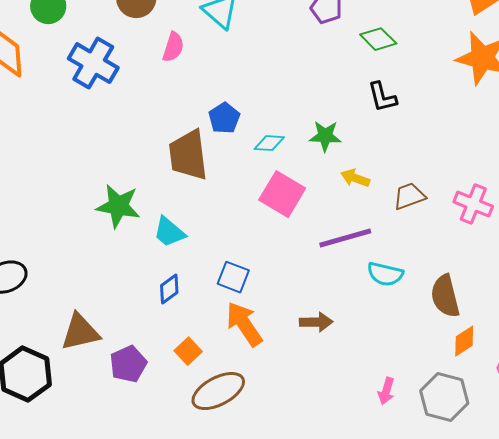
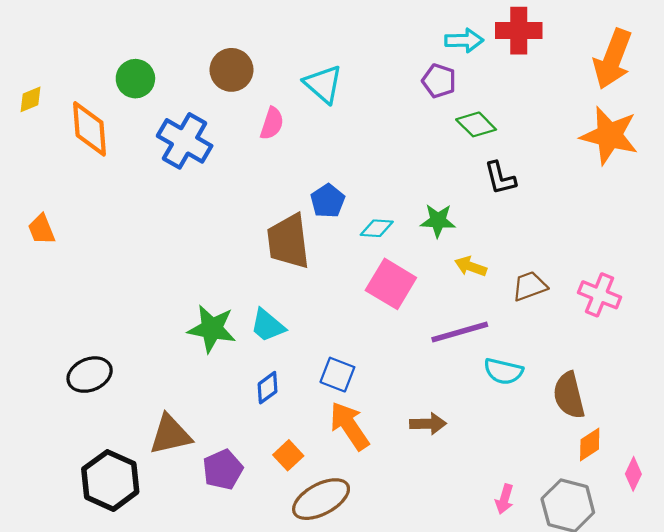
green diamond: (378, 39) -> (476, 124), moved
green star: (118, 206) -> (212, 329), moved

